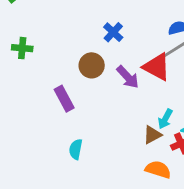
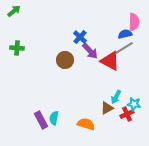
purple arrow: (128, 77) -> (90, 51), moved
purple rectangle: (64, 99) -> (41, 120), moved
orange semicircle: (158, 169) -> (86, 124), moved

